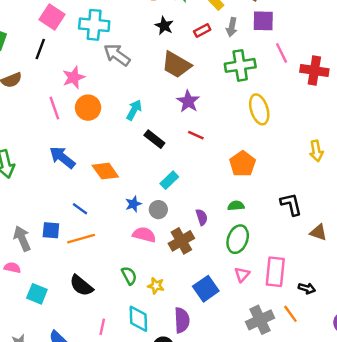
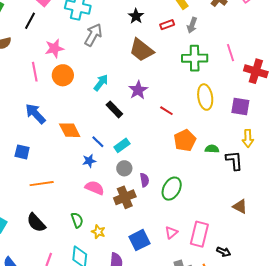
purple square: (263, 21) -> (240, 106), moved
gray arrow: (117, 55) -> (93, 35), turned 75
purple star: (188, 101) -> (138, 90), moved
red line: (196, 135) -> (166, 111), moved
black L-shape: (291, 204) -> (234, 161), moved
green semicircle: (236, 206) -> (212, 149), moved
blue line: (80, 209) -> (98, 142), moved
gray circle: (158, 210) -> (124, 168), moved
blue square: (51, 230) -> (22, 152), moved
green ellipse: (238, 239) -> (172, 189), moved

